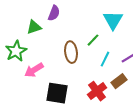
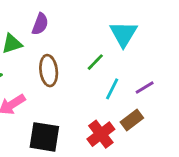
brown ellipse: (71, 52) -> (49, 71), moved

